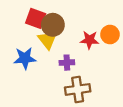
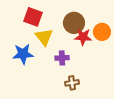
brown circle: (53, 25) -> (74, 23), moved
brown cross: (78, 89) -> (72, 83), size x0.6

